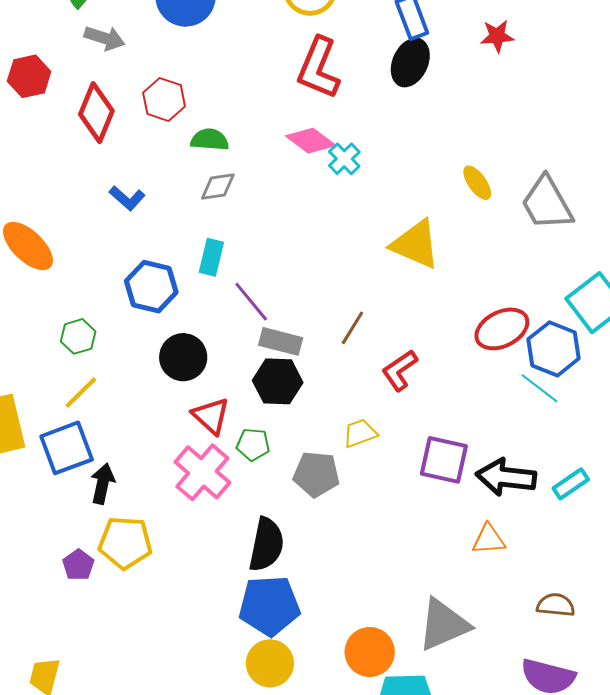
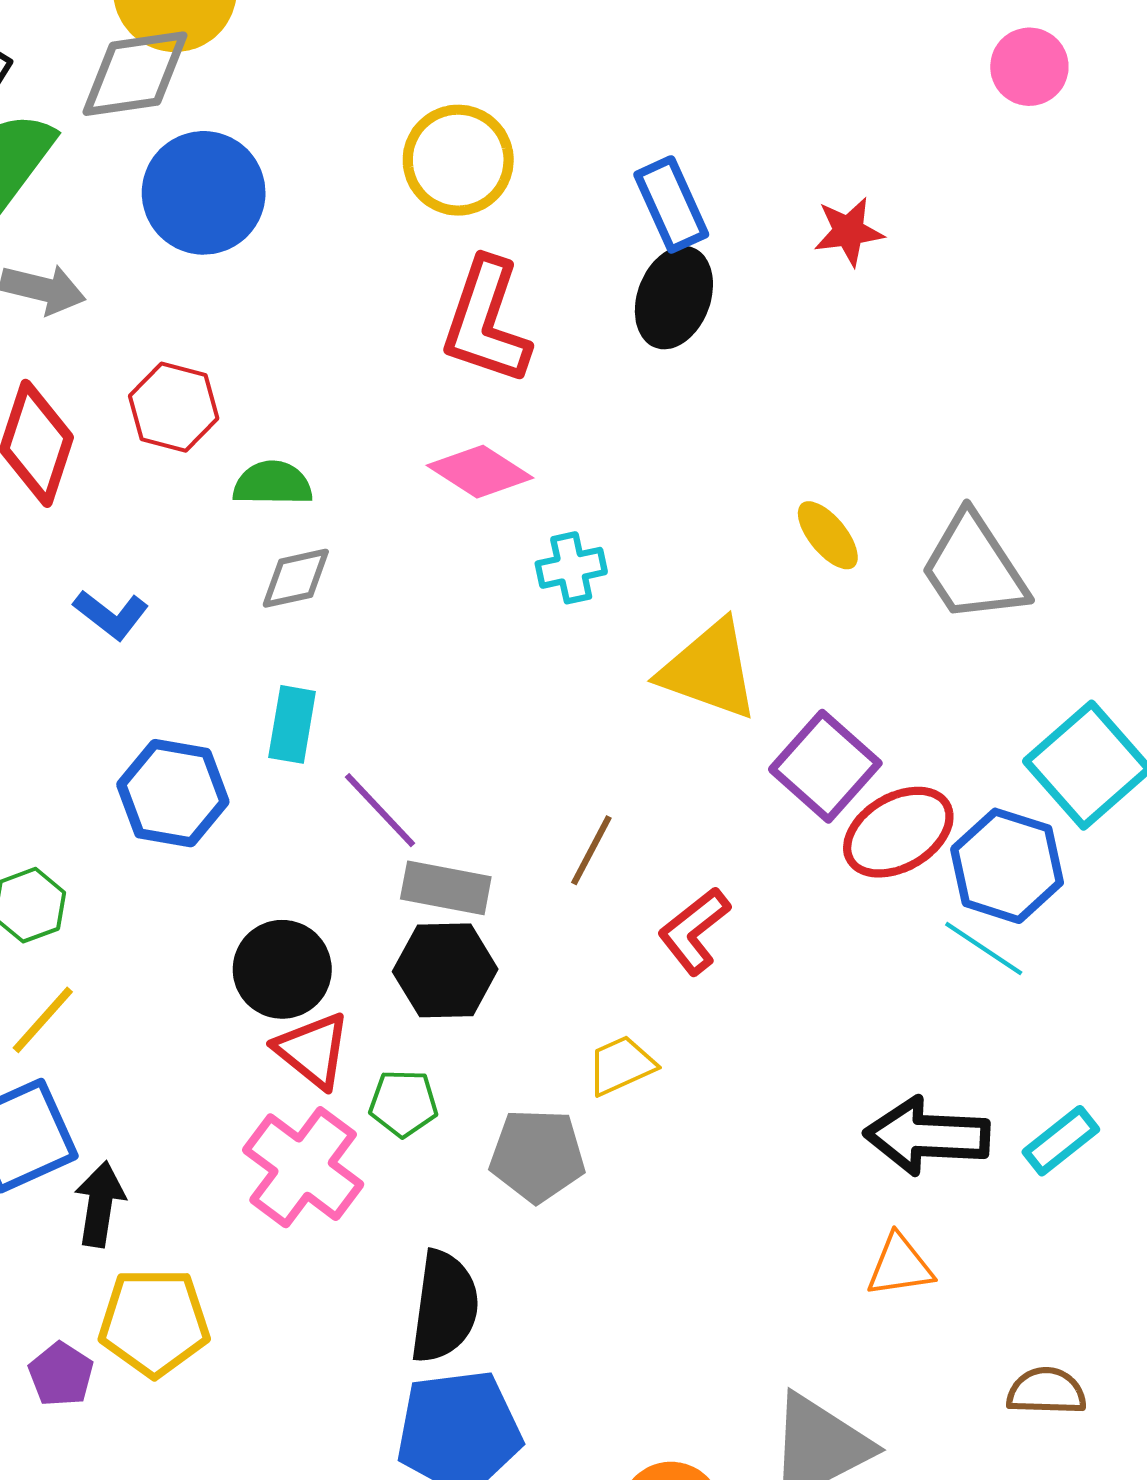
cyan cross: (344, 159) -> (571, 568), moved, turned 36
black circle: (183, 357) -> (282, 969), moved
purple square: (444, 460) -> (825, 766), moved, turned 33

